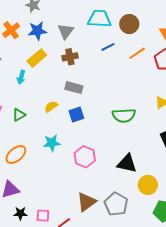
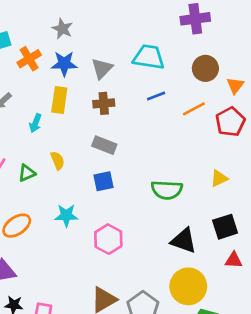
brown circle: (129, 24) -> (205, 68), moved
yellow rectangle: (37, 58) -> (59, 100), turned -48
yellow semicircle: (51, 107) -> (57, 160), moved, turned 96
black triangle: (127, 163) -> (184, 241), moved
yellow circle: (148, 185) -> (188, 286), size x1.4

